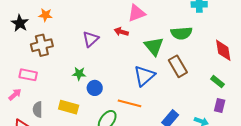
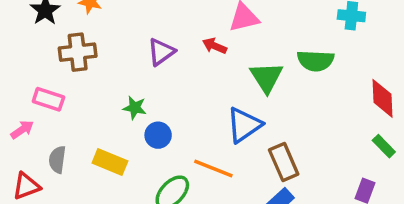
brown rectangle: (178, 66) -> (284, 162), moved
green rectangle: (218, 82) -> (384, 146), moved

